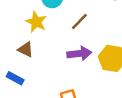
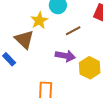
brown triangle: (26, 49) -> (24, 39), size x1.5

